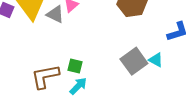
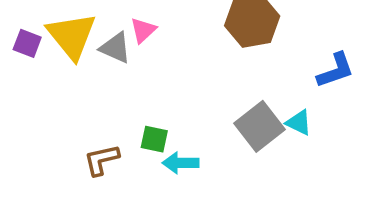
brown L-shape: (45, 76) -> (102, 160), size x0.7
cyan arrow: (78, 86) -> (181, 163), moved, turned -132

